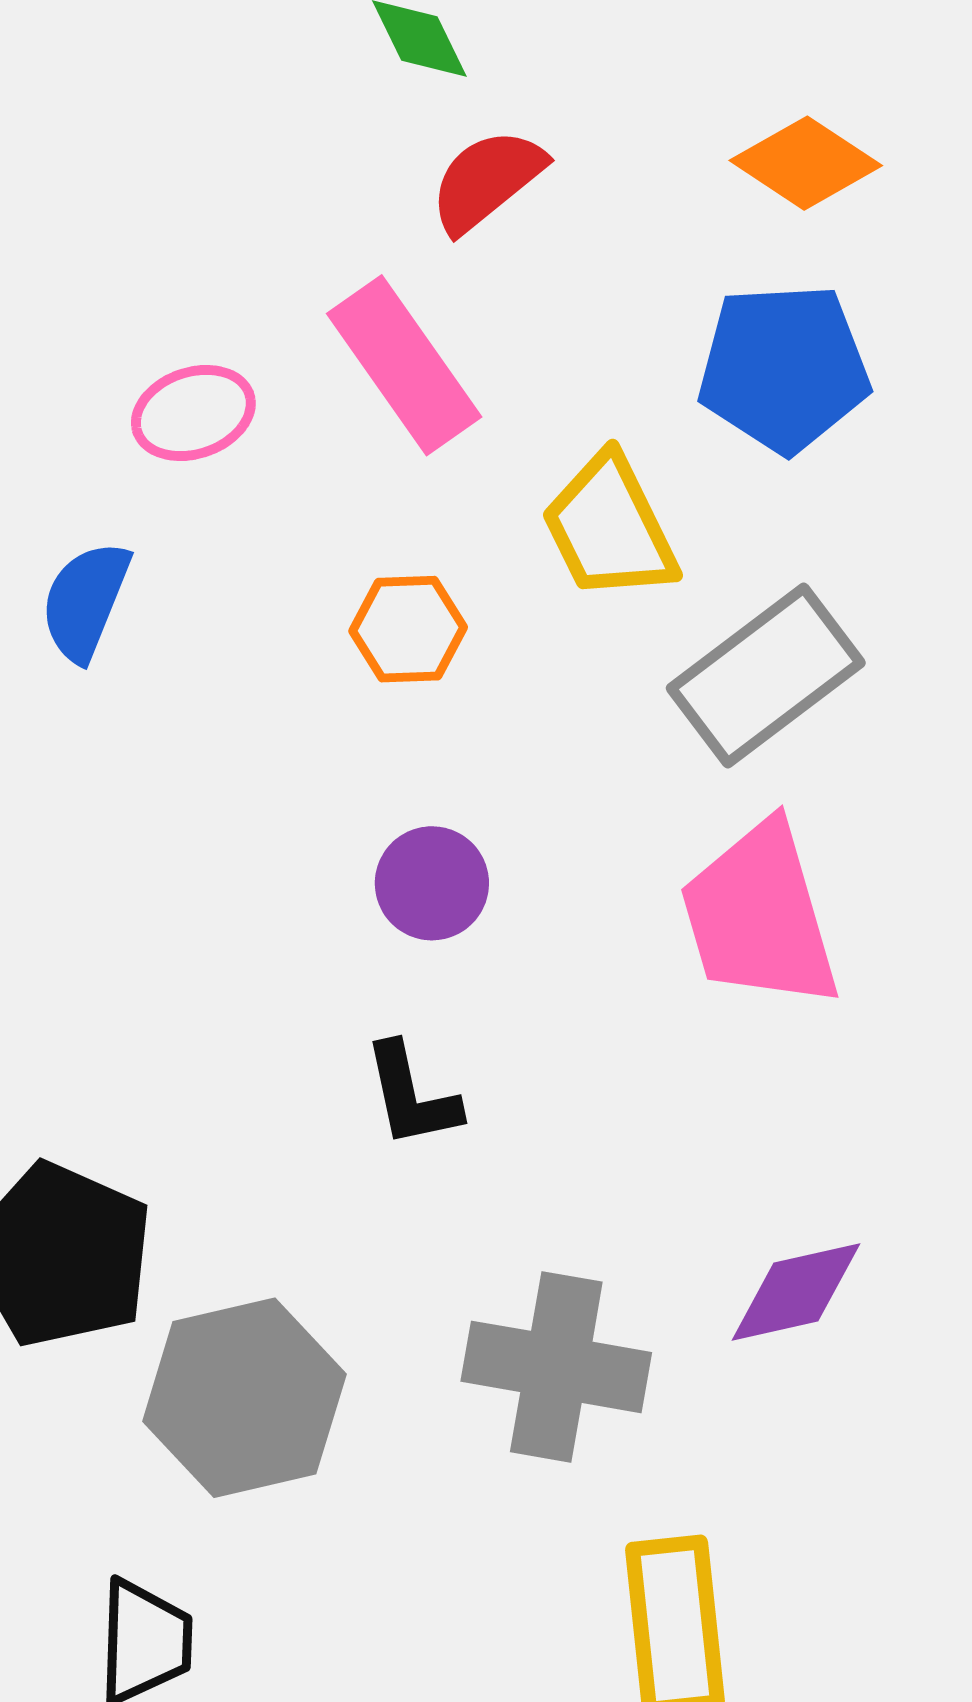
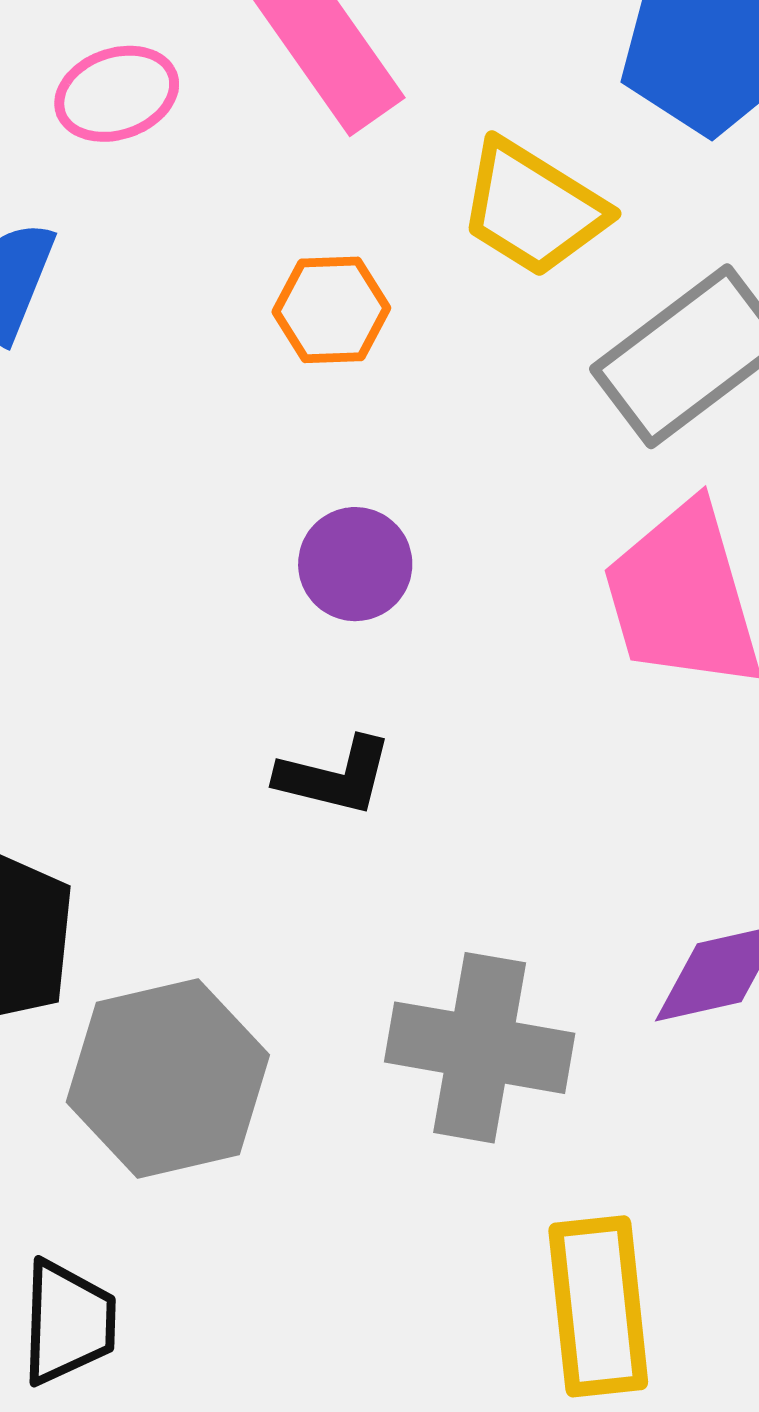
yellow trapezoid: (610, 528) -> (533, 208), turned -32
black L-shape: (411, 1095) -> (335, 776), turned -64

